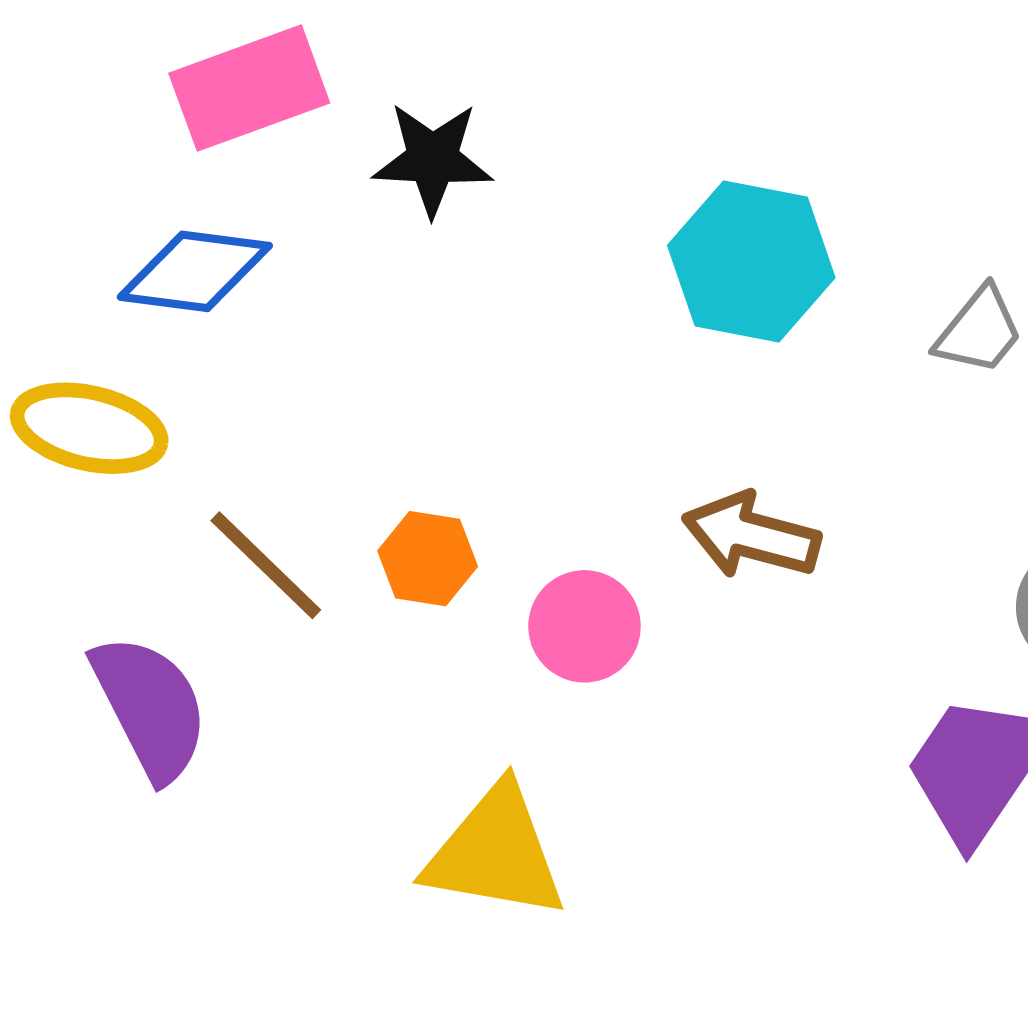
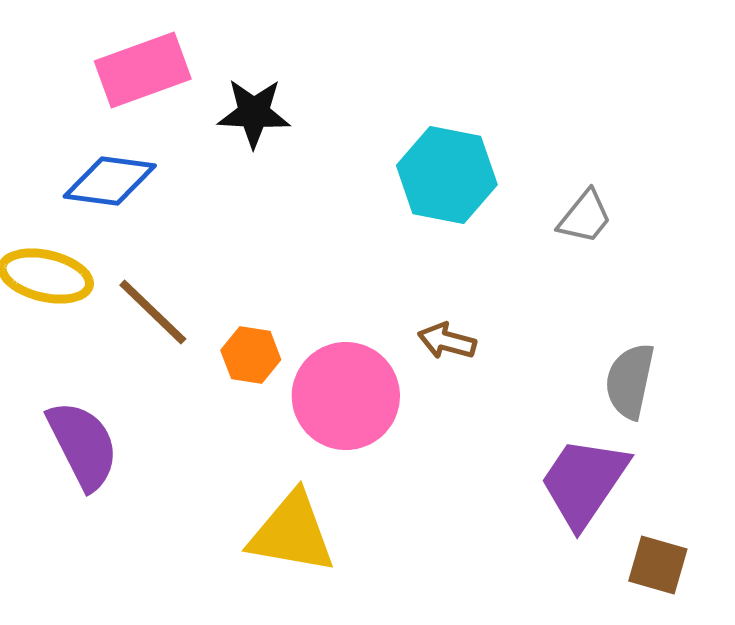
brown arrow: (751, 536) -> (447, 341), size x0.7
brown line: (266, 565) -> (153, 312), moved
pink circle: (584, 626) -> (346, 396), size x1.6

